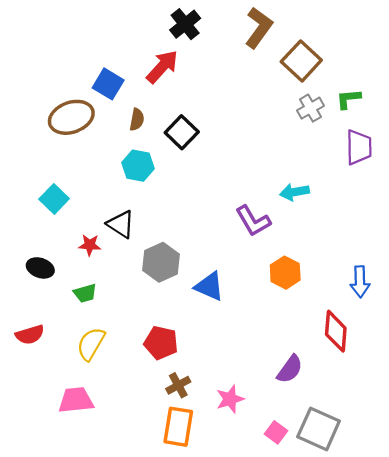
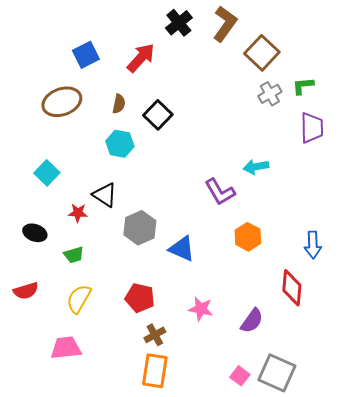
black cross: (185, 24) -> (179, 23), moved
blue square: (108, 84) -> (86, 55), moved, turned 32
pink star: (230, 399) -> (201, 309), moved, turned 30

